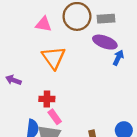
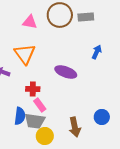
purple ellipse: (105, 42) -> (66, 72), moved
orange triangle: (54, 58) -> (25, 54), moved

